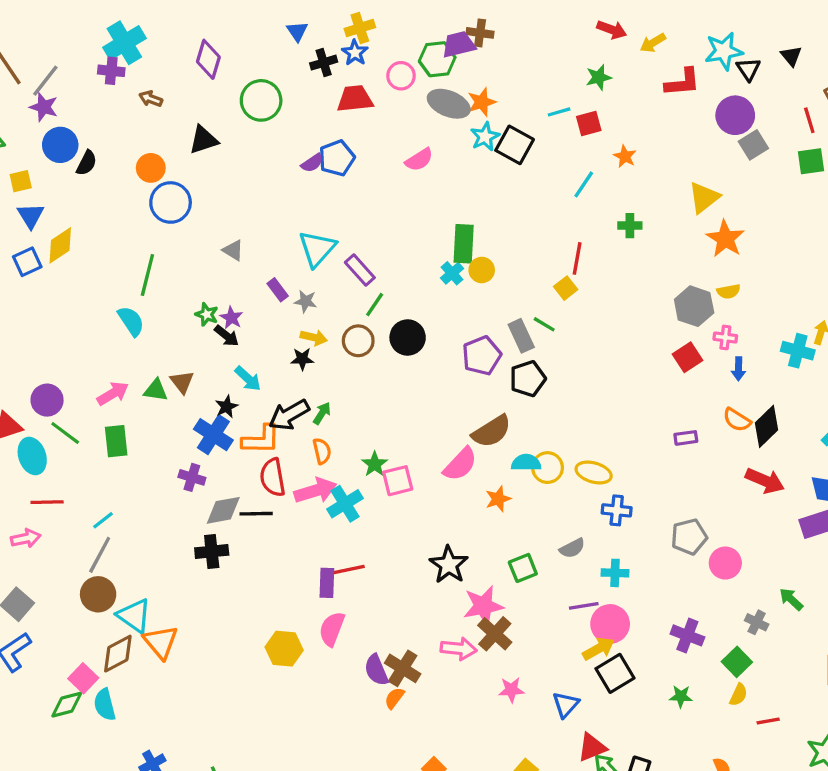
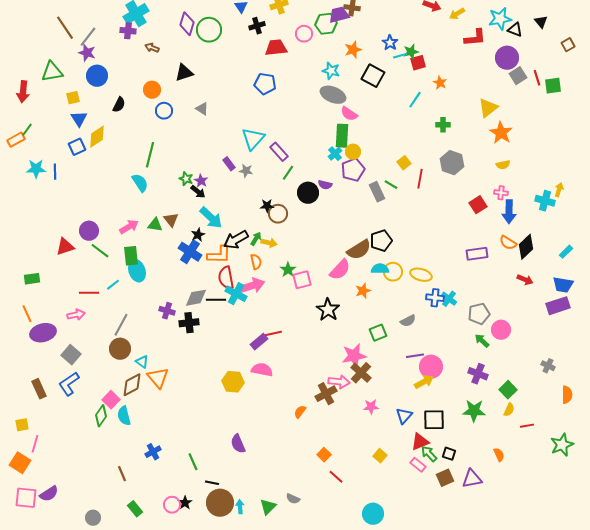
blue star: (355, 53) -> (390, 43), moved
black triangle: (748, 69) -> (515, 30), turned -35
green star: (599, 77) -> (411, 52), moved
green circle: (261, 100) -> (209, 30), moved
gray ellipse: (449, 104) -> (333, 95), moved
red line: (809, 120) -> (537, 78), moved
cyan star: (485, 137) -> (331, 71), moved, turned -30
blue pentagon: (337, 158) -> (265, 84), turned 30
pink semicircle: (419, 160) -> (349, 114), moved, turned 66
black semicircle: (87, 163) -> (119, 105), moved
purple semicircle: (312, 163) -> (325, 185), moved, turned 48
blue circle: (171, 202) -> (164, 111), size x0.7
gray triangle: (233, 250) -> (202, 109), moved
red line: (577, 258) -> (420, 179), moved
gray hexagon: (694, 306) -> (452, 163), moved
yellow arrow: (314, 337) -> (269, 243), moved
brown circle: (358, 341) -> (278, 214), moved
purple pentagon: (482, 356) -> (353, 170), moved
black star: (302, 359) -> (267, 206), moved
blue arrow: (738, 369) -> (509, 212), size x1.6
cyan arrow: (248, 379) -> (211, 218), size x1.4
black pentagon: (528, 379) -> (381, 241), moved
purple rectangle: (686, 438) -> (477, 254), size x1.5
cyan ellipse: (32, 456) -> (137, 271), moved
purple cross: (192, 477) -> (167, 311), moved
red arrow: (765, 481) -> (525, 280), size x0.7
cyan cross: (345, 504) -> (236, 294), moved, turned -30
cyan line: (103, 520) -> (113, 285), moved
black star: (449, 565) -> (328, 310), moved
cyan cross: (615, 573) -> (449, 299), moved, turned 35
purple rectangle: (327, 583) -> (259, 342), turned 48
green arrow: (791, 599) -> (482, 341), moved
cyan triangle: (134, 616) -> (142, 362), size x0.6
gray cross: (757, 622) -> (548, 366), moved
pink semicircle: (332, 629) -> (262, 370), turned 80
brown cross: (403, 668) -> (326, 394), moved, turned 30
purple semicircle: (376, 670) -> (238, 444), moved
black square: (615, 673) -> (434, 420), moved, turned 30
green star: (681, 696) -> (474, 411), size x1.6
green diamond: (67, 705) -> (101, 416), turned -40

